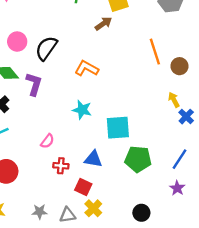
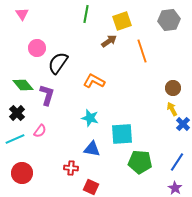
pink circle: (17, 42) -> (37, 48), moved
orange line: (155, 52) -> (142, 51), moved
brown circle: (179, 66) -> (173, 88), moved
pink semicircle: (47, 141) -> (40, 131), moved
blue triangle: (93, 159) -> (92, 149), moved

